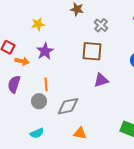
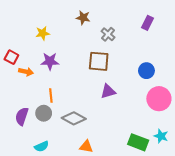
purple star: (45, 51) -> (50, 61), turned 30
purple semicircle: (14, 84) -> (22, 116), moved
gray diamond: (68, 106) -> (74, 118), turned 40

